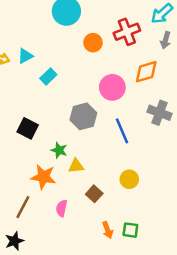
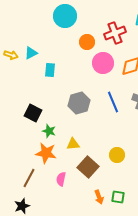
cyan rectangle: (48, 76) -> (50, 70), turned -40
pink circle: (112, 87) -> (103, 63), moved
blue line: (122, 131) -> (113, 102), moved
green star: (59, 150) -> (49, 131), moved
brown square: (94, 194) -> (88, 167), size x1.5

